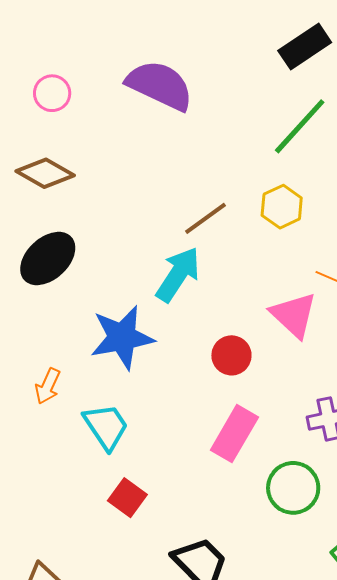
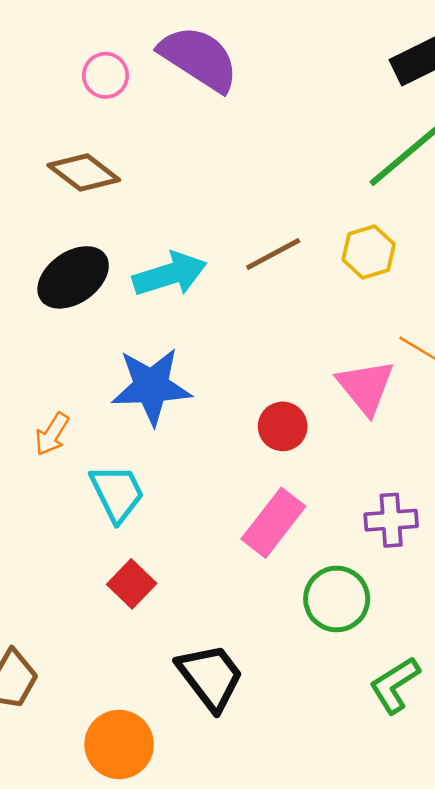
purple semicircle: (160, 85) -> (199, 58), moved
cyan arrow: (178, 274) -> (170, 274), moved, turned 32

